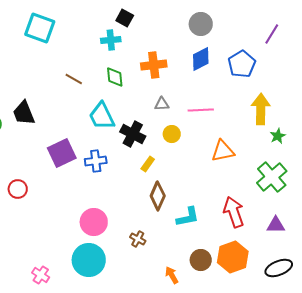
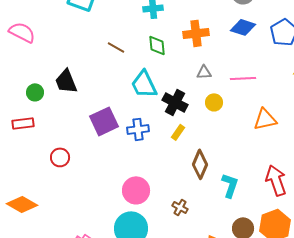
blue diamond: (201, 59) -> (243, 27), turned 45
yellow rectangle: (148, 164) -> (178, 132), moved
cyan L-shape: (188, 217) -> (230, 185), turned -60

